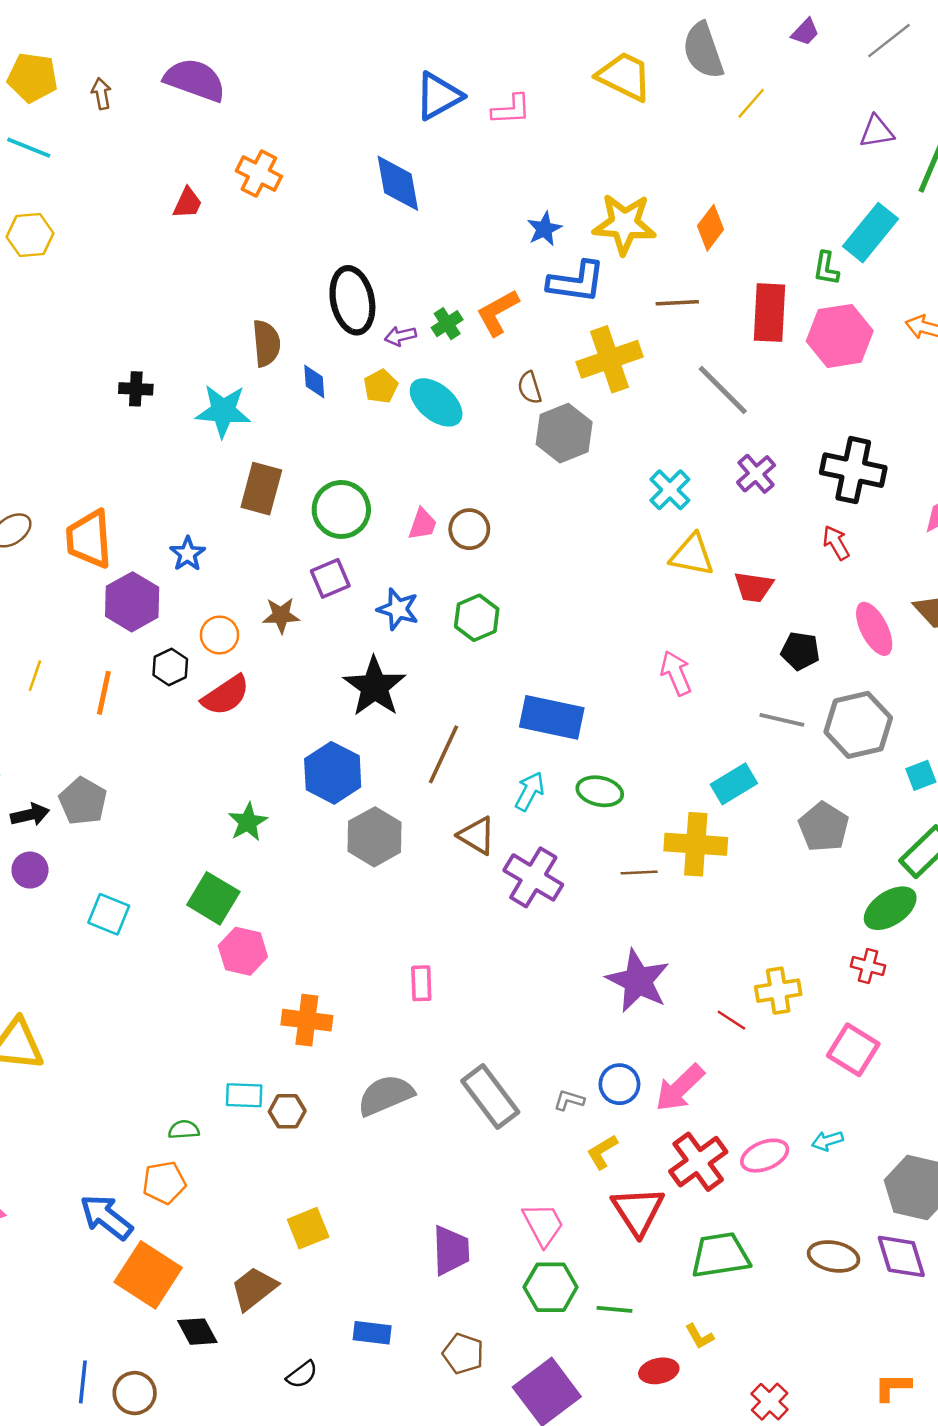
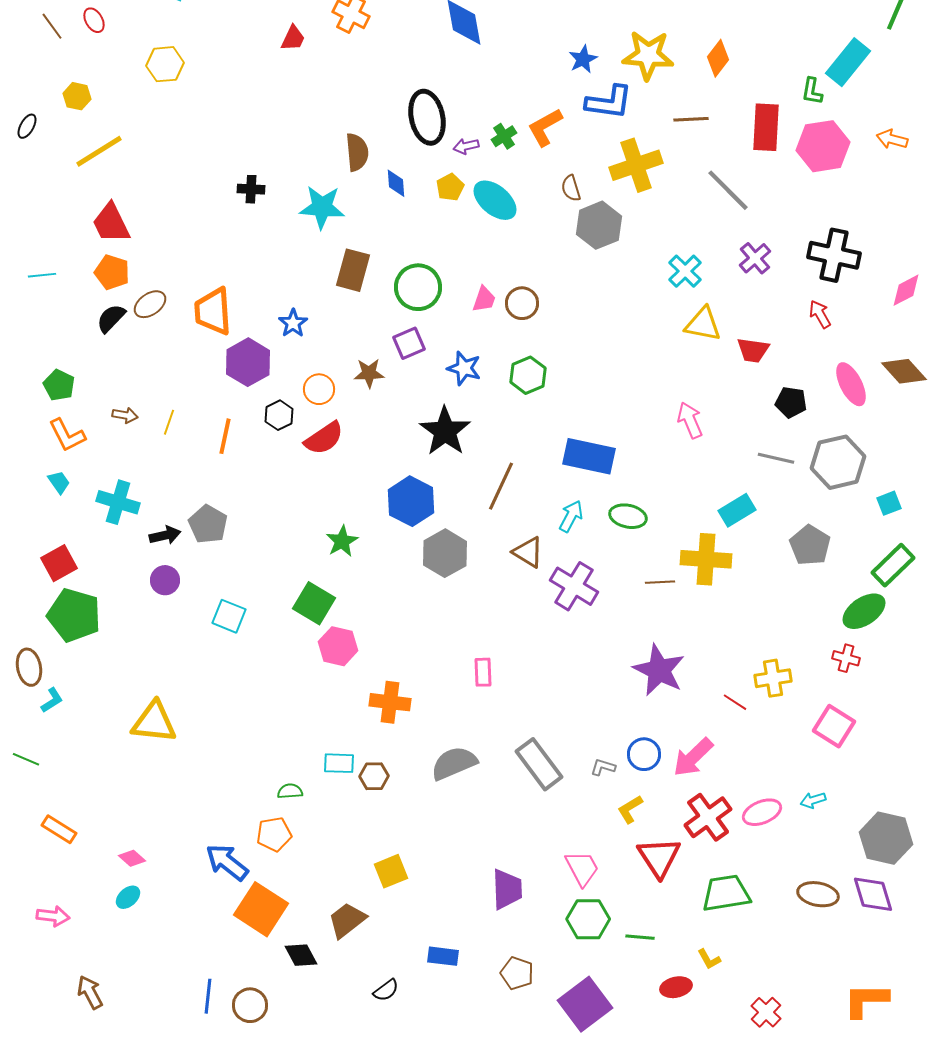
orange L-shape: (893, 1387) -> (866, 1000), size x1.5

